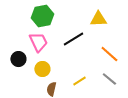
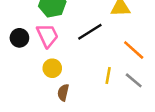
black circle: (18, 59) -> (19, 38), moved
yellow line: (79, 81) -> (108, 76), moved, turned -48

